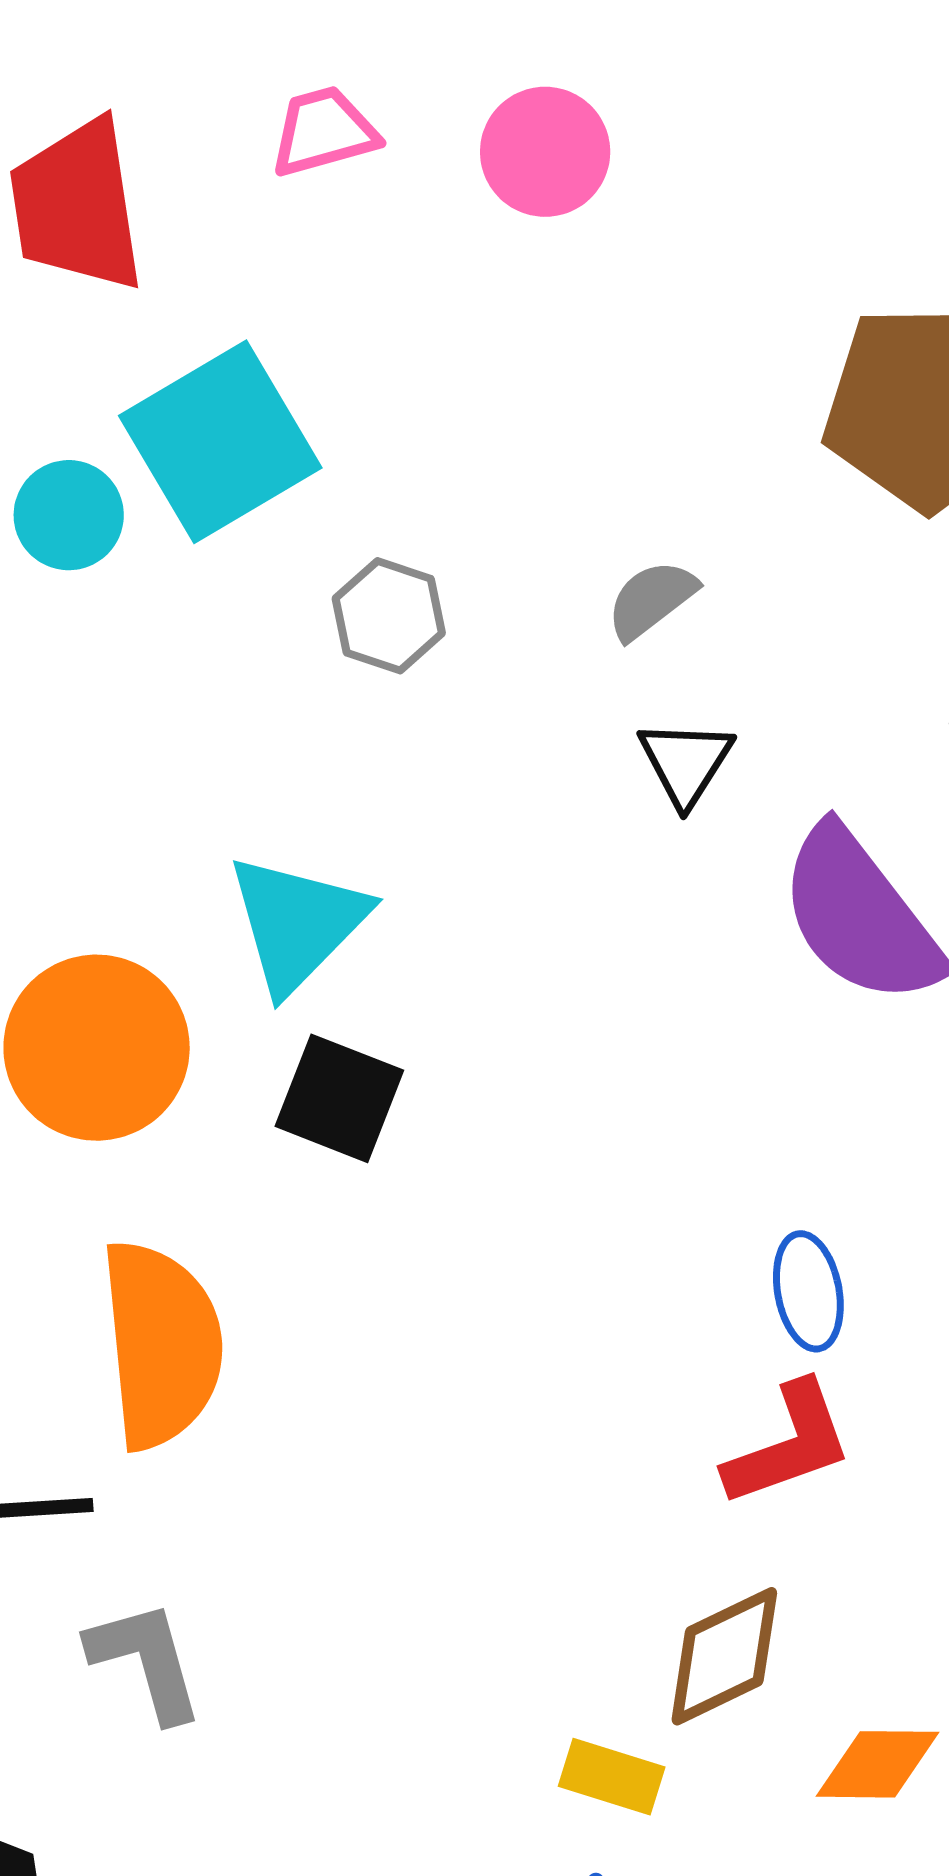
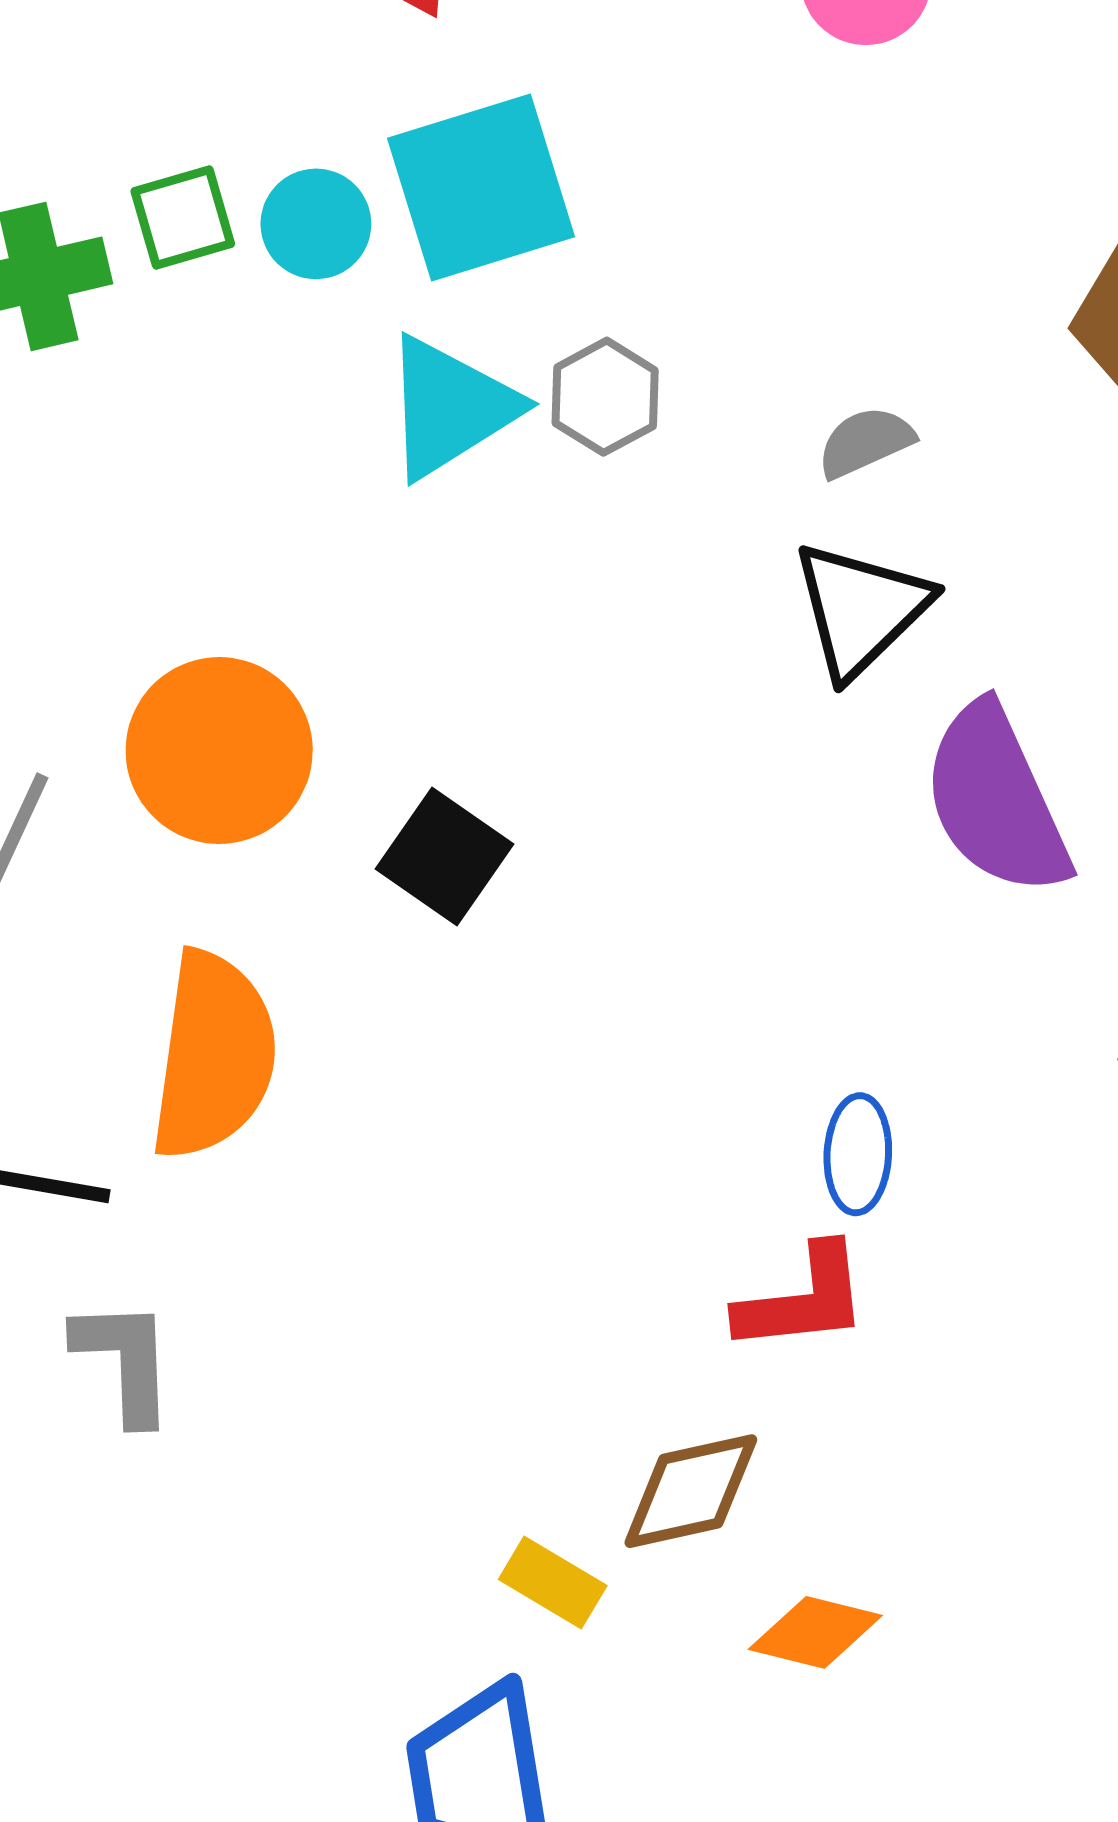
black triangle: (686, 762) -> (861, 609), size x1.5
cyan triangle: (297, 923) -> (450, 407), moved

